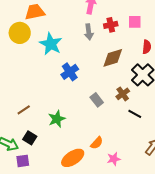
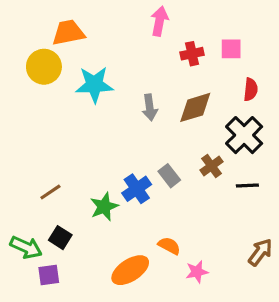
gray arrow: (89, 32) -> (150, 107), moved
cyan star: (51, 44) -> (94, 85), turned -30
blue cross: (70, 72) -> (137, 189), moved
black line: (135, 114) -> (247, 185), moved, turned -32
orange semicircle: (97, 143) -> (169, 246), turned -104

